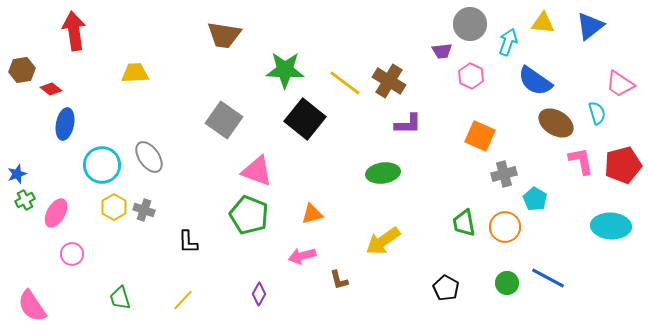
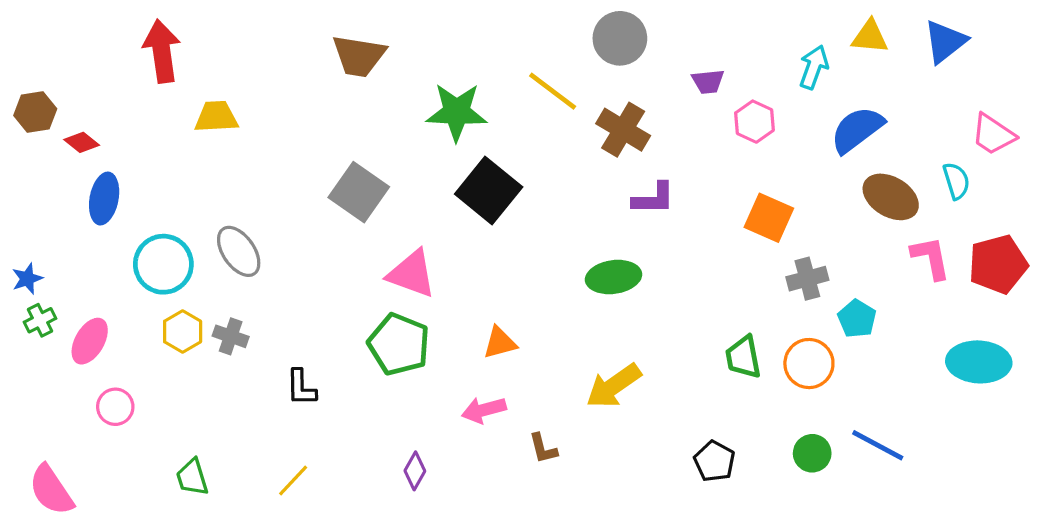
gray circle: (470, 24) -> (620, 38), moved
red arrow: (74, 31) -> (162, 51), moved
blue semicircle: (535, 81) -> (857, 130), turned 108
yellow line: (345, 83) -> (553, 91), moved

